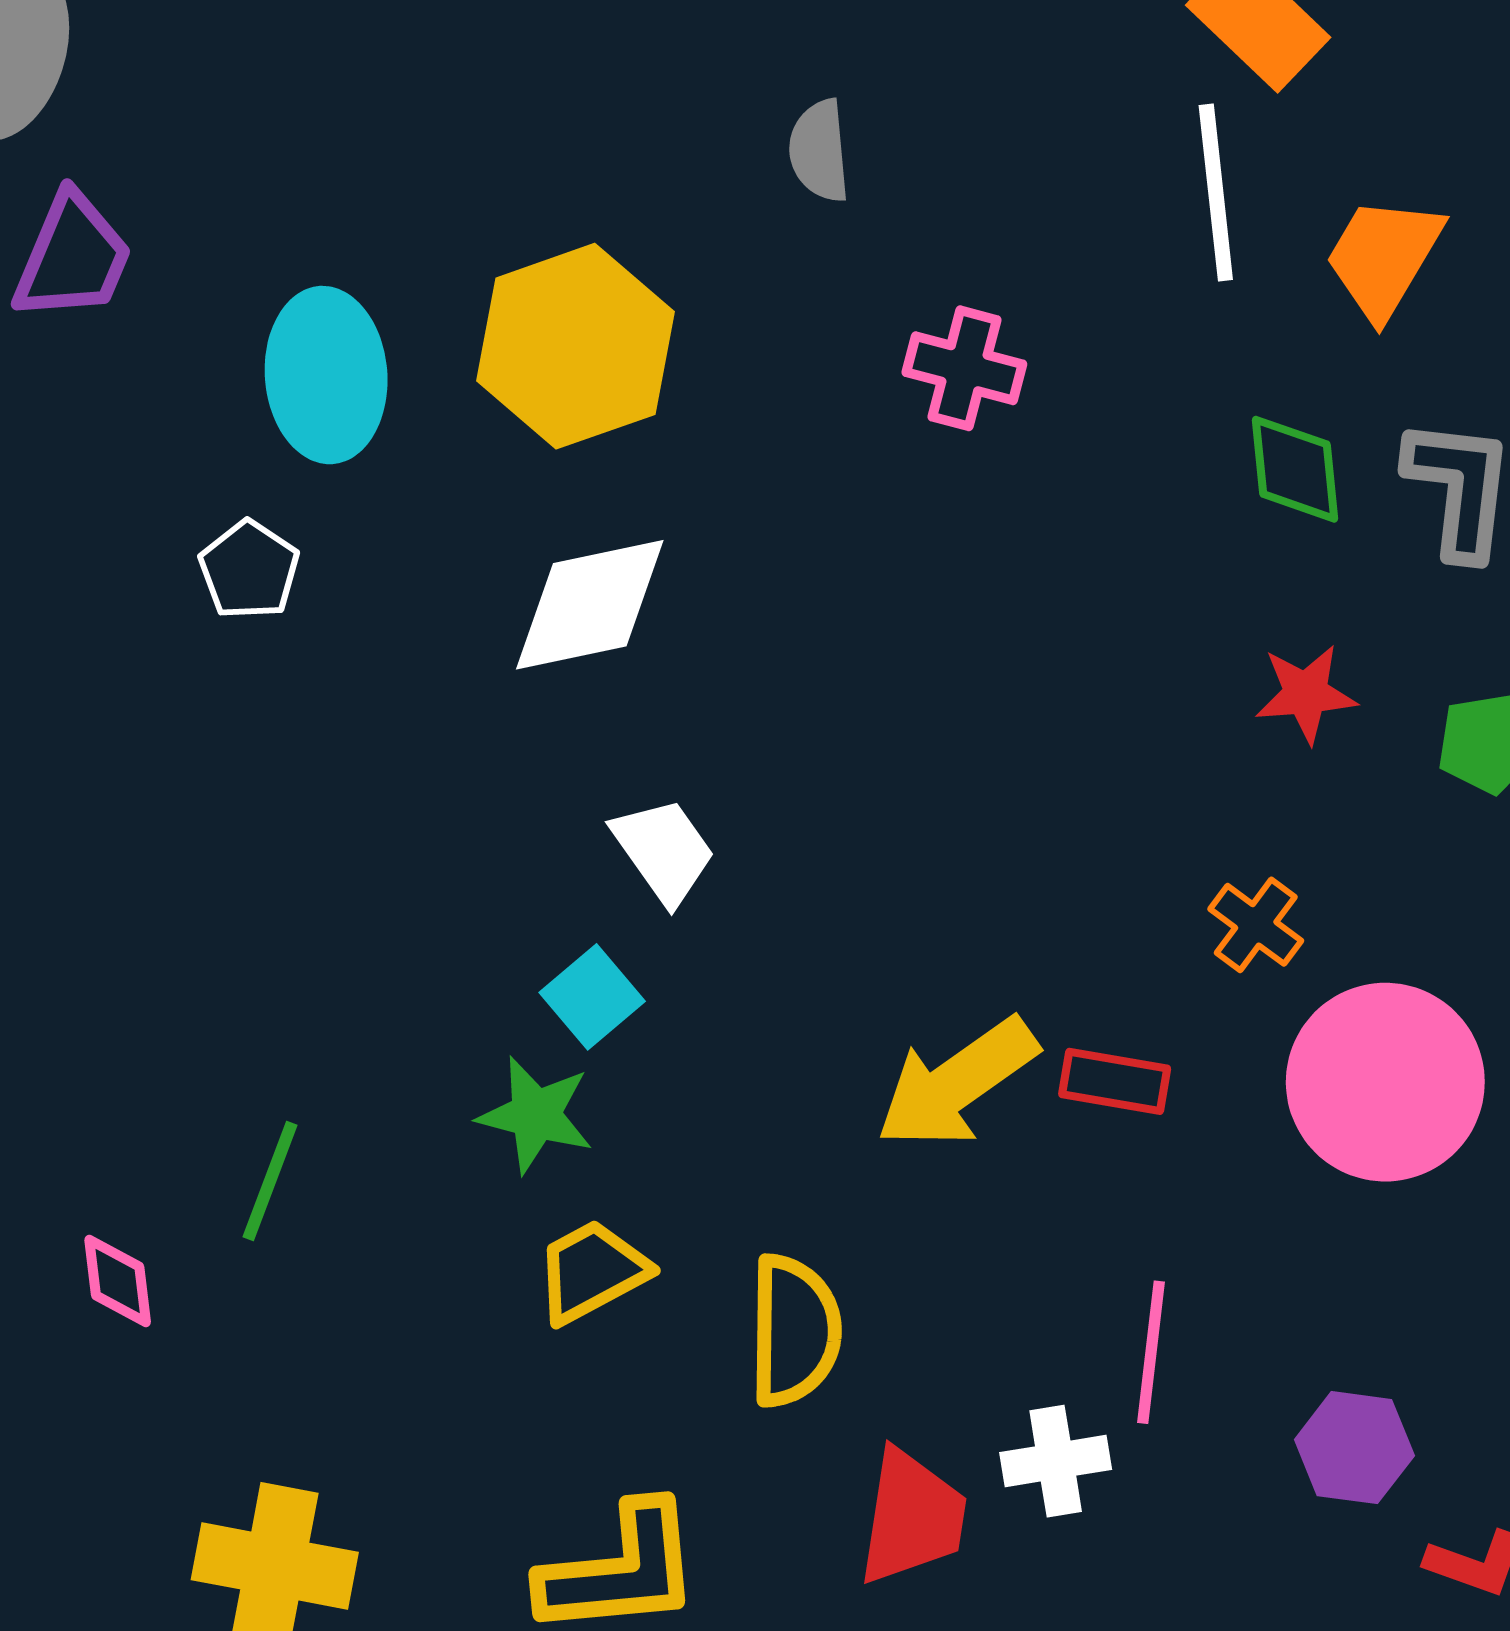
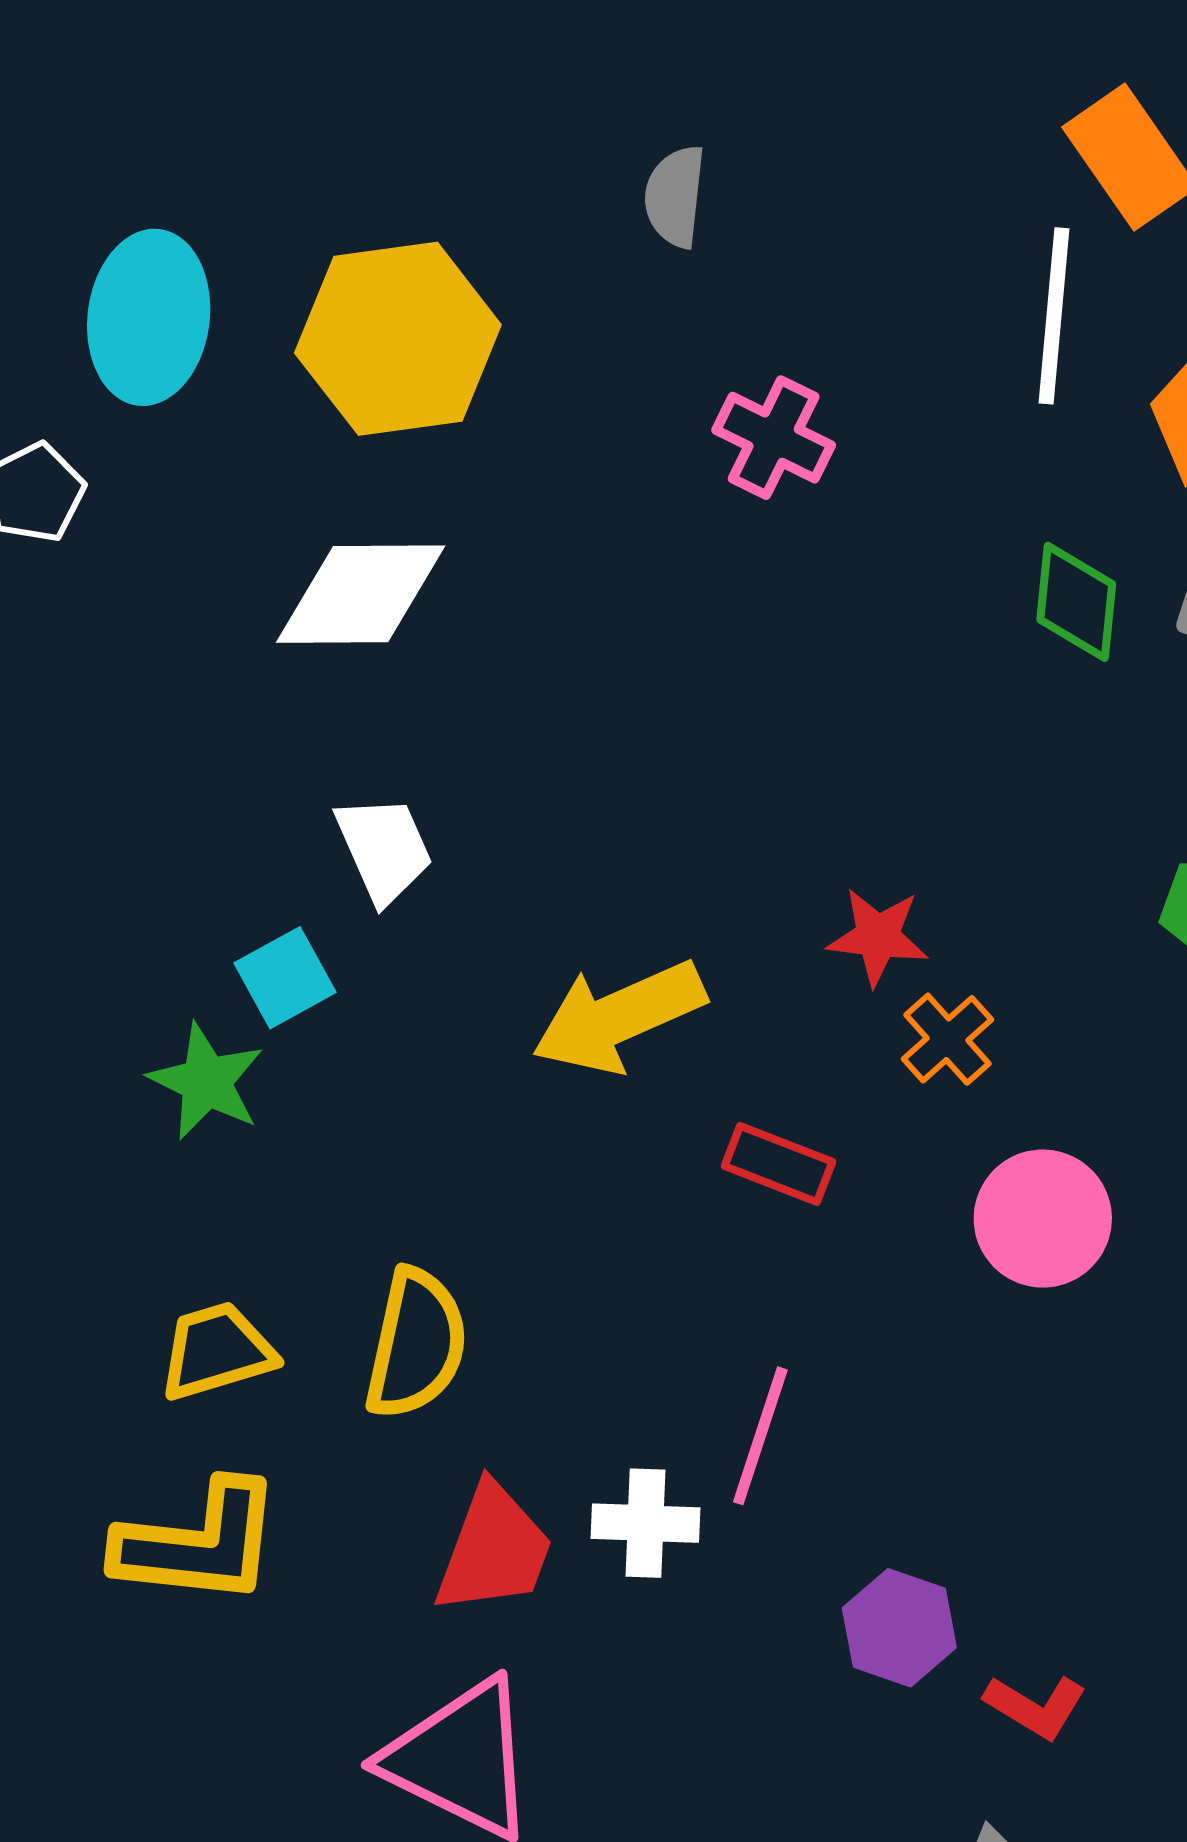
red star: (1306, 694) -> (878, 937), moved
pink circle: (1385, 1082) -> (1043, 1219), size x0.7
yellow arrow: (957, 1083) -> (619, 1017), moved
yellow trapezoid: (592, 1272) -> (217, 1351), moved
purple hexagon: (1354, 1448) -> (899, 1628), moved

